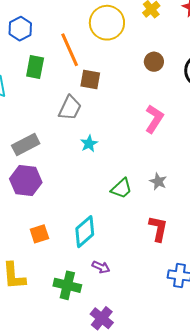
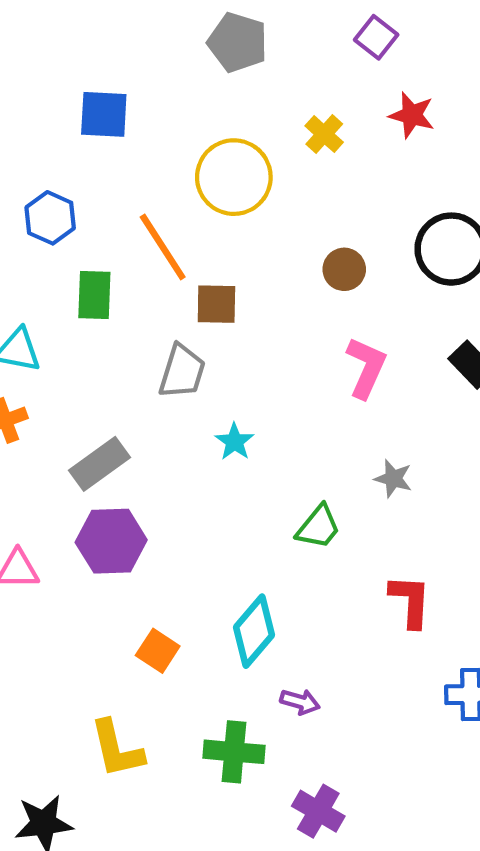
brown circle: (154, 62) -> (344, 269), moved
gray star: (158, 181) -> (393, 479), moved
orange square: (39, 234) -> (158, 651), turned -30

